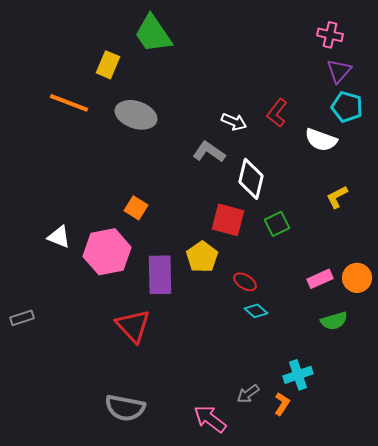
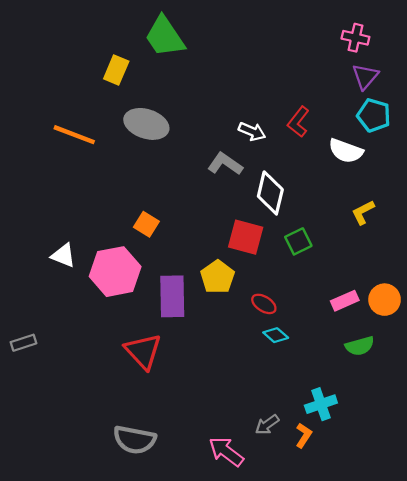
orange line: (69, 103) -> (74, 135), moved

